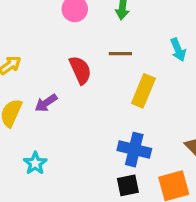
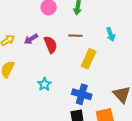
purple arrow: (46, 103) -> (31, 39), moved
cyan star: (35, 163) -> (44, 84), moved

